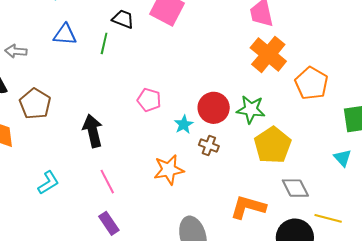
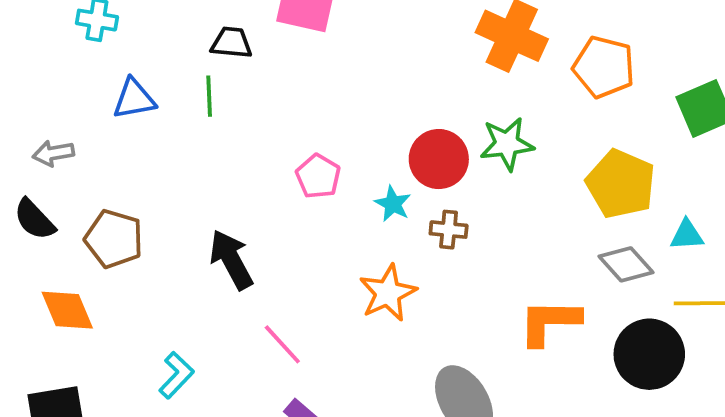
pink pentagon: (149, 100) -> (318, 176), turned 30
yellow pentagon: (273, 145) -> (621, 184), moved
cyan triangle: (343, 158) -> (687, 235), moved, turned -36

